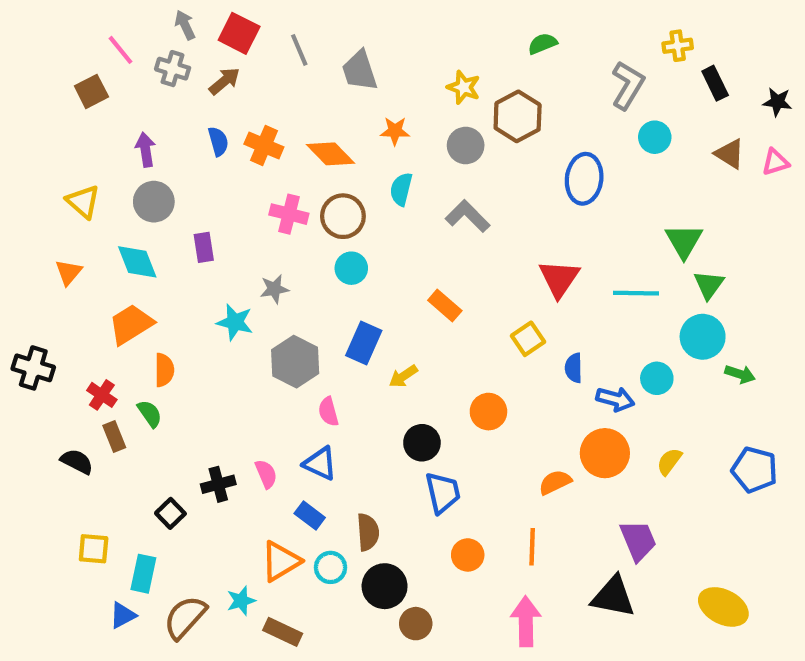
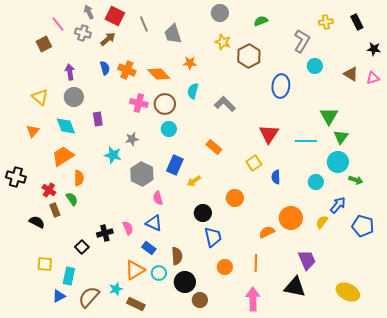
black rectangle: (715, 83) -> (357, 22), moved
gray circle: (466, 146) -> (220, 13), moved
blue arrow: (615, 399) -> (338, 205), moved, turned -66

